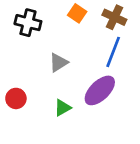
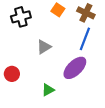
black cross: (28, 23) -> (21, 17), turned -30
green triangle: (63, 108) -> (48, 90), moved

